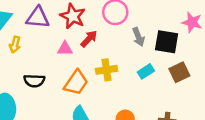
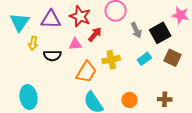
black square: (167, 42) -> (160, 33), turned -35
brown square: (179, 72) -> (172, 58), turned -36
black semicircle: (34, 81) -> (52, 56), moved

